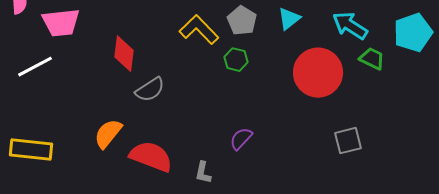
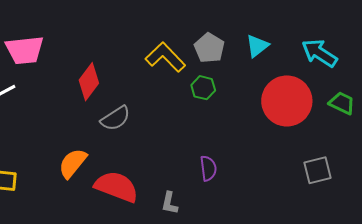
red diamond: (124, 54) -> (89, 82), turned 30
green trapezoid: (372, 59) -> (342, 103), moved
purple semicircle: (241, 139) -> (208, 168), turned 130

